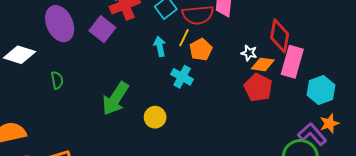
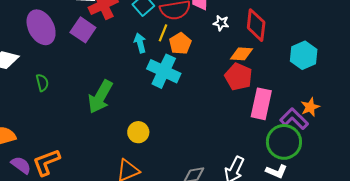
white star: (249, 53) -> (221, 23), moved
pink rectangle: (292, 62) -> (261, 104), moved
cyan cross: (182, 77) -> (164, 71), size x1.5
cyan hexagon: (321, 90) -> (304, 55), moved
yellow circle: (155, 117) -> (138, 132), moved

